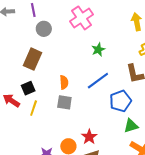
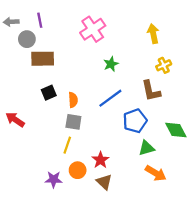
gray circle: (44, 29) -> (27, 39), moved
brown rectangle: (32, 59) -> (43, 59), moved, turned 65
black square: (28, 88) -> (49, 93), moved
yellow line: (34, 108) -> (67, 145), moved

